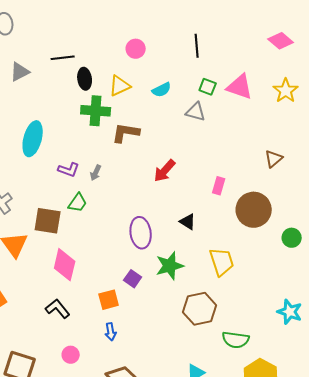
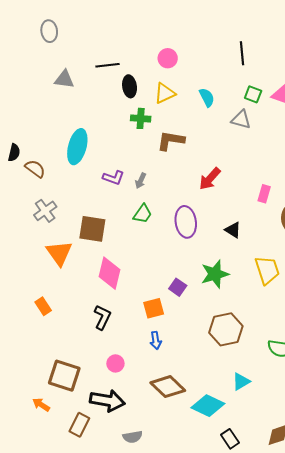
pink circle: (136, 49) -> (168, 58), moved
gray triangle: (20, 72) -> (64, 79), turned 35
cyan semicircle: (162, 90) -> (207, 97), turned -90
green cross: (96, 111) -> (141, 118), size x0.7
green trapezoid: (78, 203) -> (143, 214), moved
purple ellipse: (141, 233) -> (186, 222), moved
black L-shape: (58, 309) -> (102, 317), turned 65
brown hexagon: (200, 309) -> (226, 329), moved

